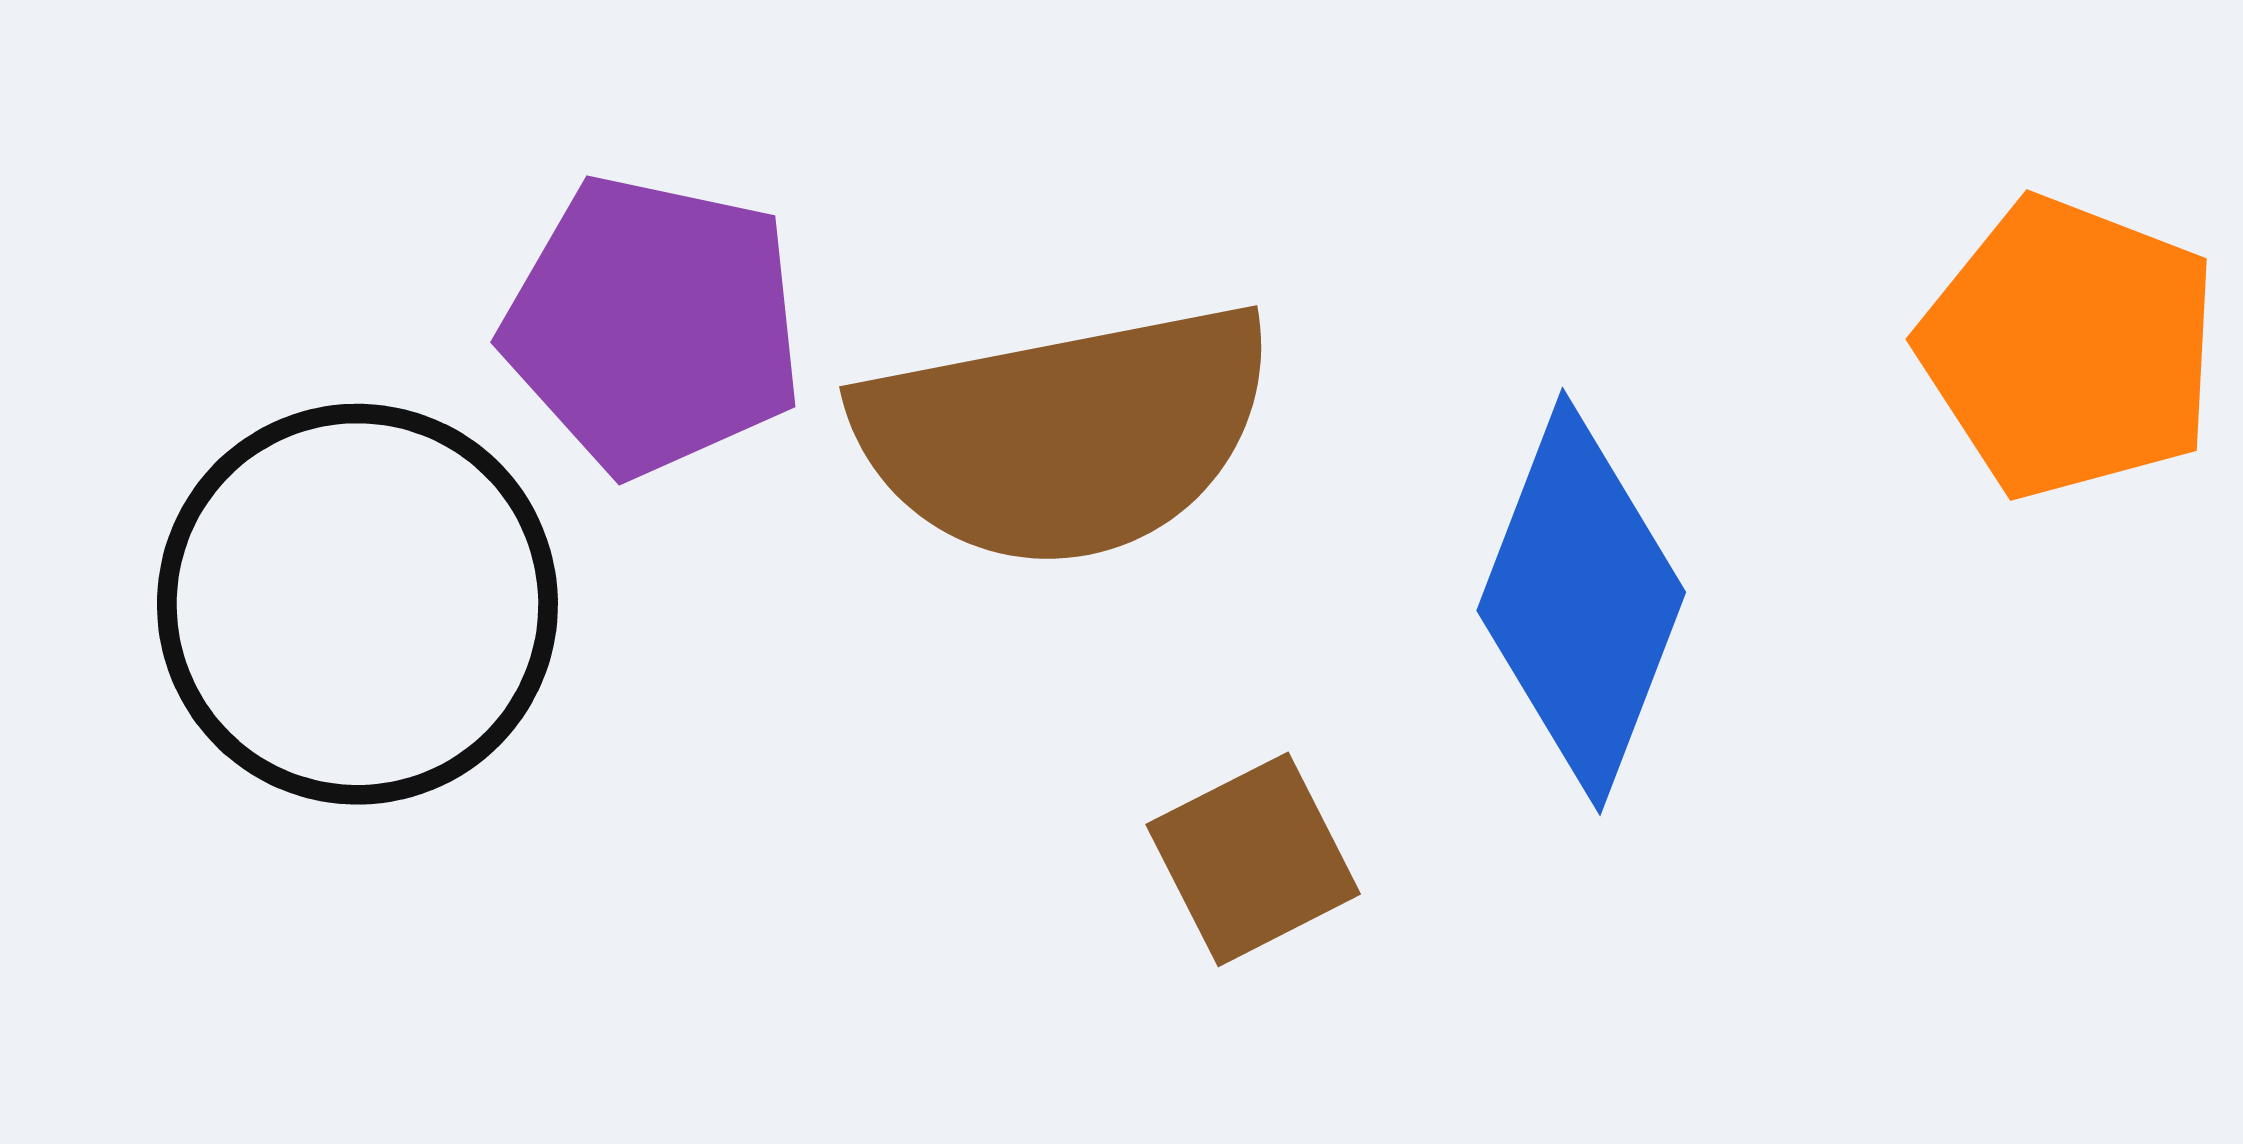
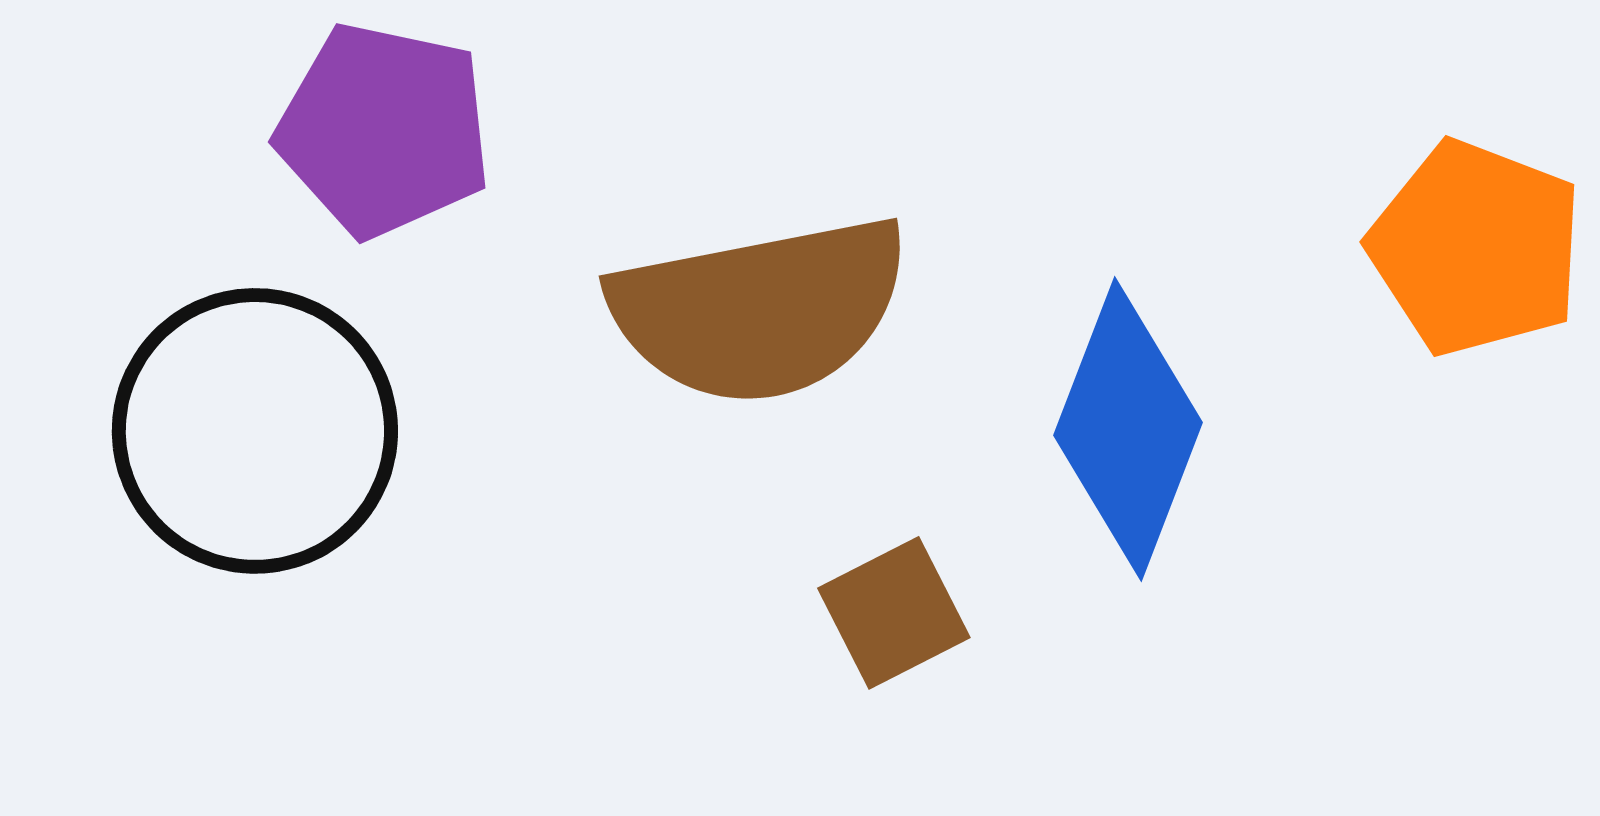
purple pentagon: (653, 325) -> (384, 130), moved

